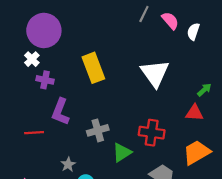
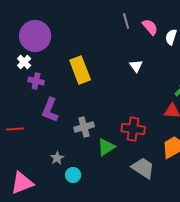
gray line: (144, 14) -> (126, 21), turned -42
white triangle: (155, 73) -> (136, 66), moved, size x0.5
red line: (34, 133) -> (15, 129), moved

